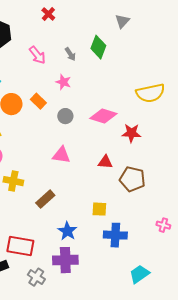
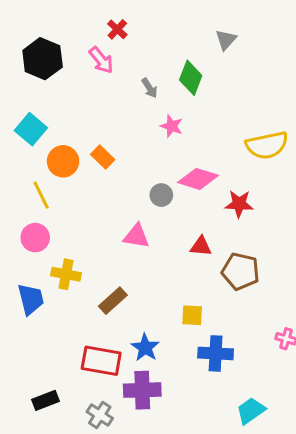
pink arrow: (37, 55) -> (101, 60), moved
pink star: (63, 82) -> (172, 126), moved
gray circle: (65, 116) -> (161, 195), moved
red rectangle: (20, 246) -> (101, 361), moved

